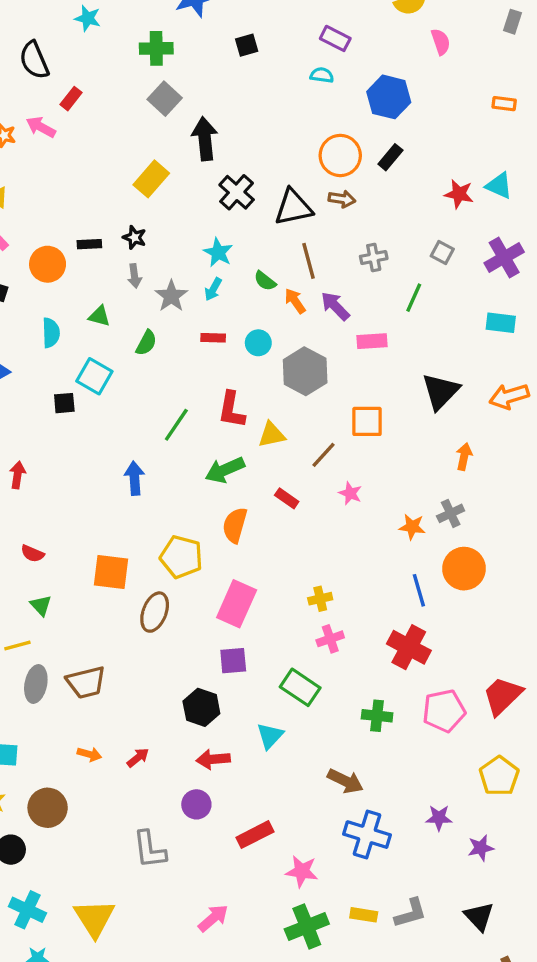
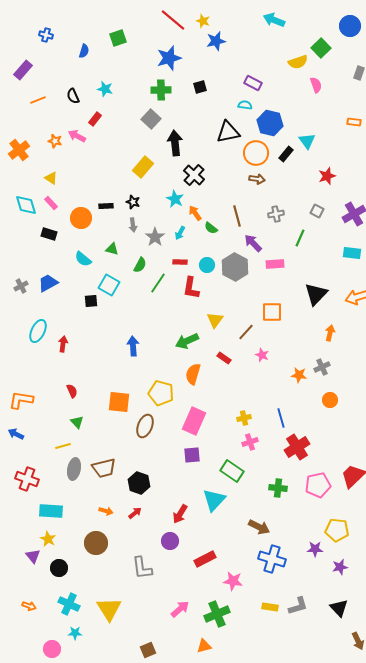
cyan star: (88, 18) -> (105, 89), moved
green cross: (156, 48) -> (161, 90), moved
black semicircle: (34, 60) -> (73, 96), size x0.7
blue hexagon: (389, 97) -> (270, 123), moved
cyan triangle: (499, 186) -> (307, 141), moved, turned 30
red star: (459, 194) -> (327, 176), turned -30
black triangle: (293, 207) -> (228, 132), moved
cyan star: (218, 252) -> (175, 199), moved
orange arrow: (295, 301) -> (195, 213), moved
cyan semicircle: (51, 333) -> (83, 259), turned 132
gray hexagon: (305, 371) -> (235, 267), moved
red L-shape: (232, 410) -> (191, 288), moved
green line: (176, 425) -> (158, 283), moved
yellow triangle: (272, 435) -> (215, 320), turned -42
red semicircle: (32, 554) -> (72, 391), turned -136
orange circle: (464, 569) -> (330, 400), size x0.6
blue line: (419, 590) -> (281, 418), moved
red cross: (409, 647) -> (297, 447), turned 30
black hexagon: (201, 707) -> (139, 483), moved
cyan triangle: (270, 736) -> (214, 500), size x1.4
red arrow: (213, 759) -> (180, 514), turned -54
yellow pentagon: (499, 776) -> (337, 530), moved, turned -30
brown circle: (48, 808) -> (96, 543), moved
green cross: (307, 927) -> (217, 614), moved

